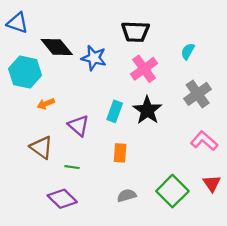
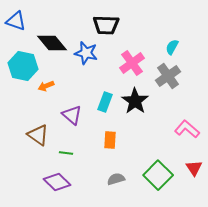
black trapezoid: (135, 32) -> (106, 25), moved
gray cross: (198, 94) -> (168, 76), moved
orange arrow: (46, 104) -> (46, 86), moved

